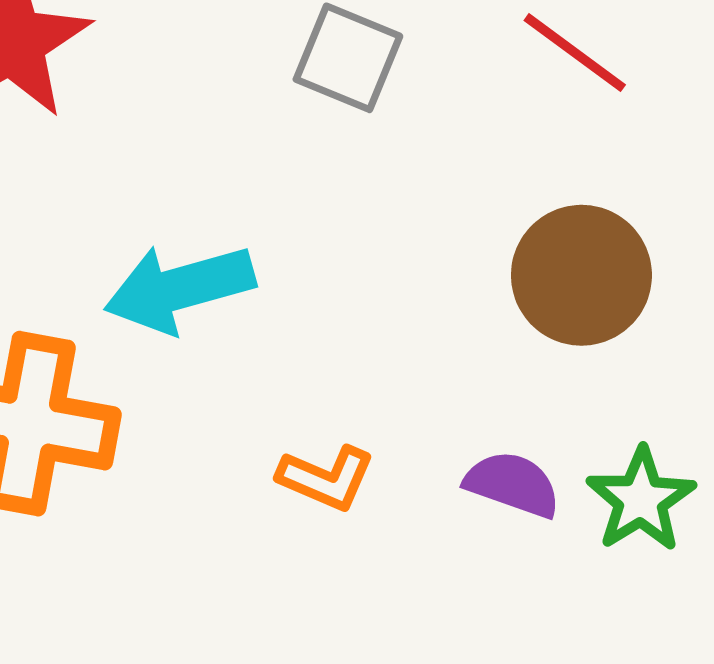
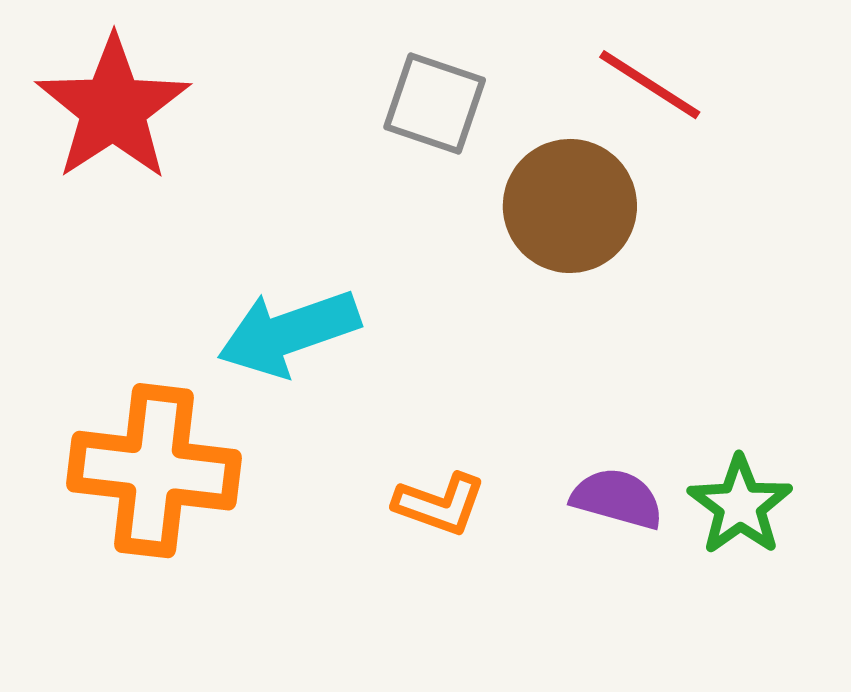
brown circle: (581, 275) -> (570, 206), moved

